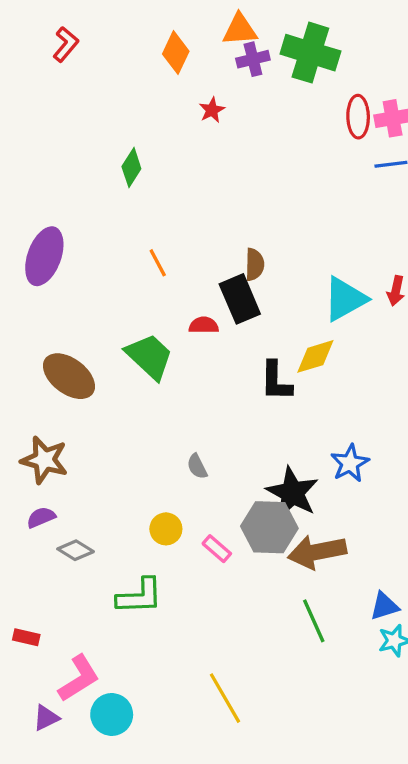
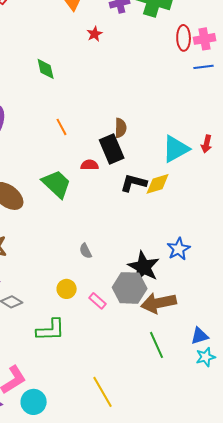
green diamond: (131, 168) -> (46, 69), turned -45
black L-shape: (276, 381) -> (134, 183), moved, turned 104

